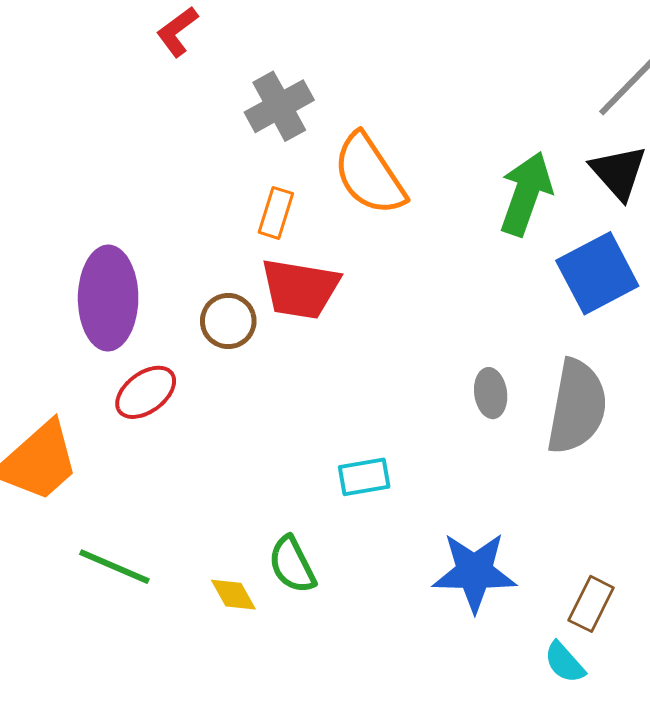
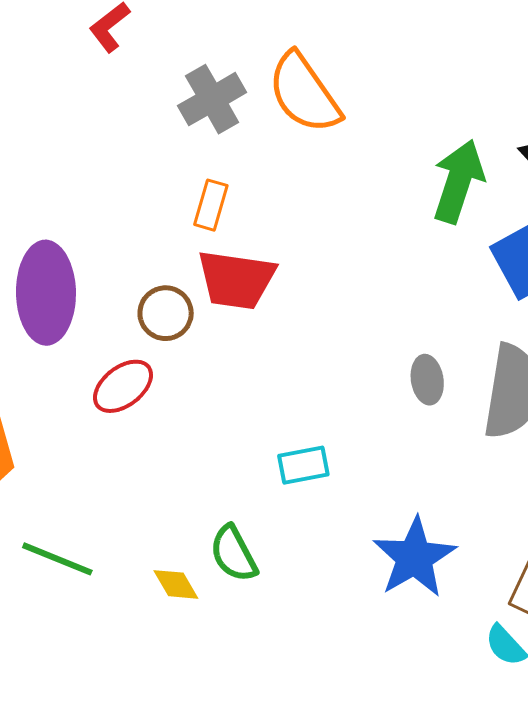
orange semicircle: (369, 174) -> (304, 93), moved
red ellipse: (146, 392) -> (123, 386), moved
blue star: (474, 572) -> (414, 557), turned -30

